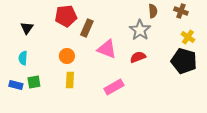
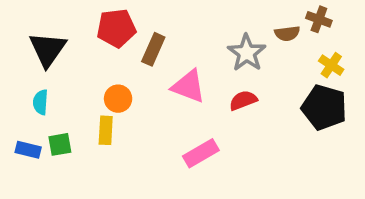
brown semicircle: (153, 11) -> (287, 33), moved, turned 88
black triangle: (27, 28) -> (48, 49), size x1.6
yellow rectangle: (70, 80) -> (106, 130), moved

